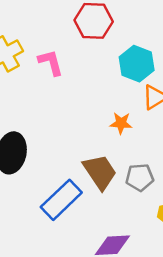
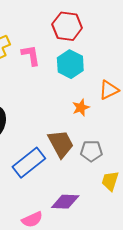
cyan hexagon: (137, 64) -> (70, 64), moved
orange star: (121, 123) -> (81, 108), turned -30

